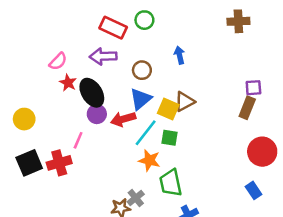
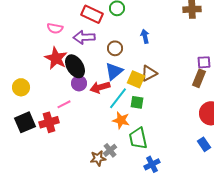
pink semicircle: (58, 61) -> (55, 28), moved, turned 56
red star: (68, 83) -> (56, 58), size x1.6
pink line: (78, 140) -> (64, 104), turned 40

